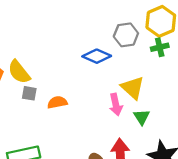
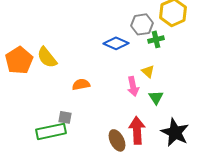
green cross: (160, 47) -> (156, 39), moved
yellow triangle: (133, 88) -> (148, 71), size x0.6
gray square: (29, 93) -> (65, 117), moved

